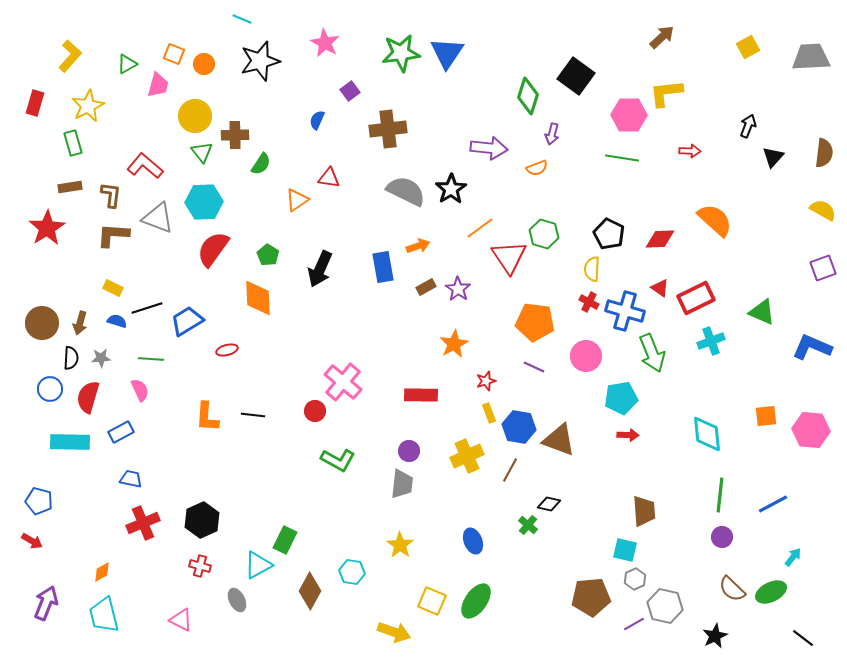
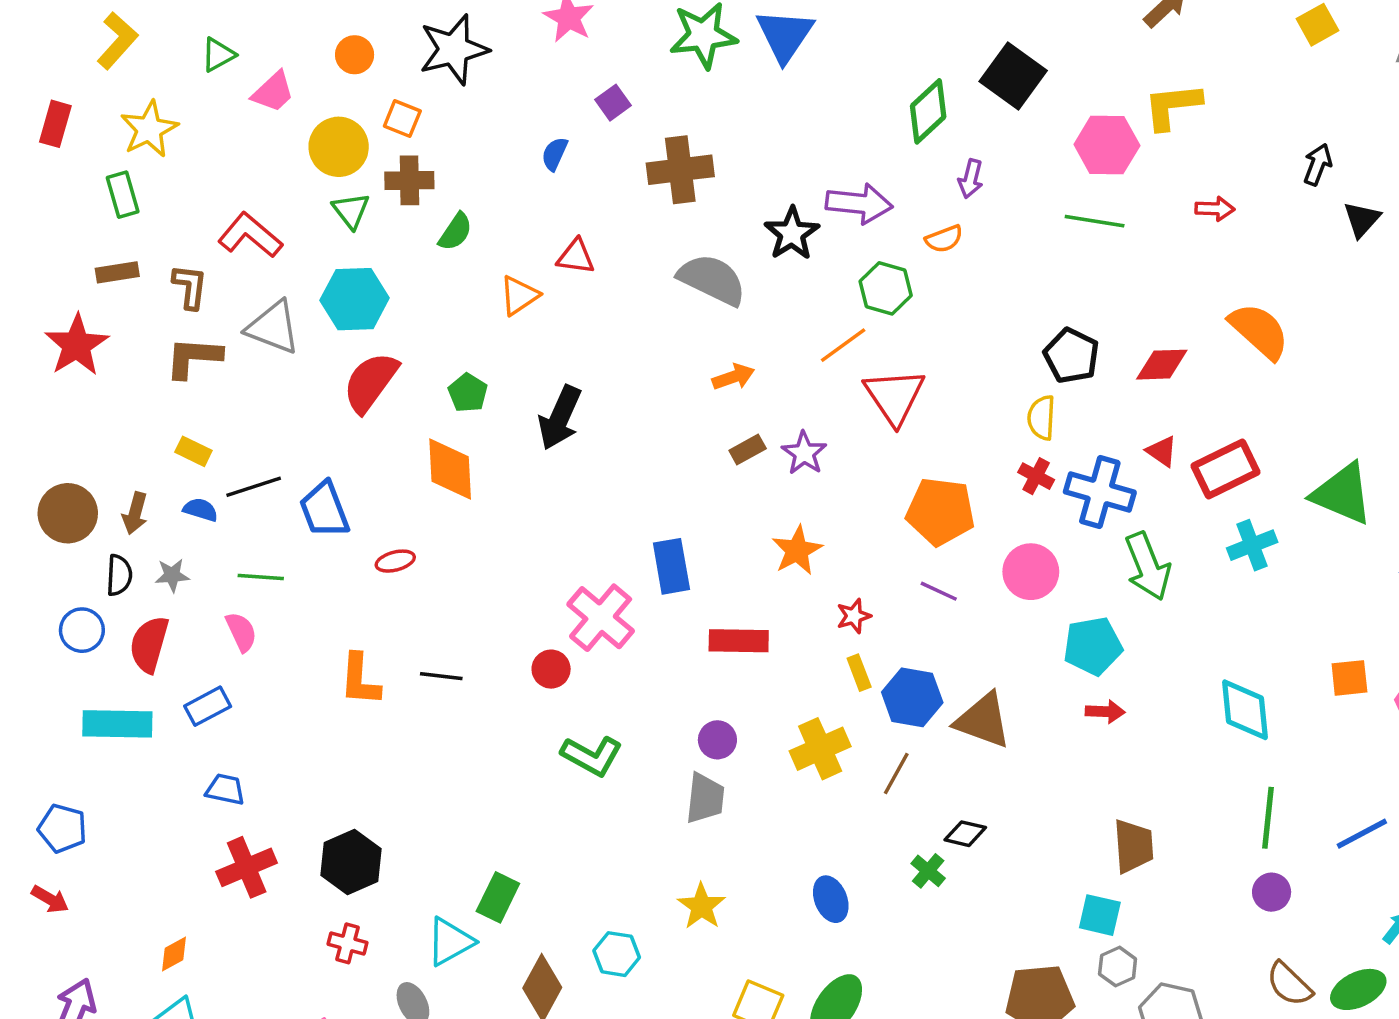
orange square: (174, 54) -> (402, 118), moved
pink trapezoid: (158, 85) -> (273, 92), turned 32
green diamond: (528, 96) -> (928, 111), turned 30
black star: (451, 189) -> (792, 234), moved
green hexagon: (544, 234) -> (886, 288), moved
blue rectangle: (383, 267) -> (671, 566), moved
green triangle: (762, 312) -> (1342, 494), size x1.4
blue trapezoid: (187, 321) -> (324, 510), turned -80

